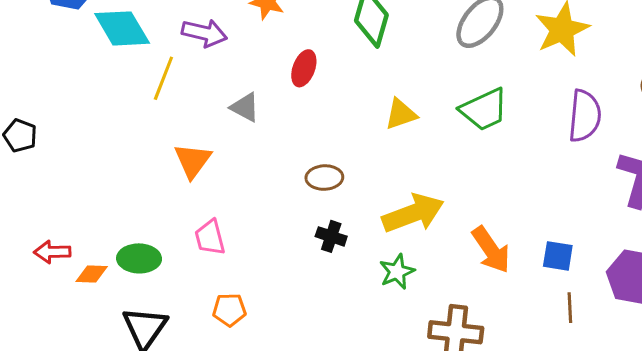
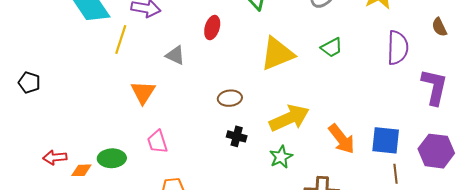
green trapezoid: (484, 110) -> (332, 47), size x0.7
yellow triangle: (401, 114) -> (277, 54), size x1.6
blue square: (558, 256) -> (386, 140), size x1.4

